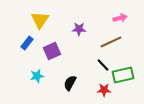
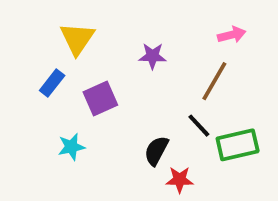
brown line: (111, 42) -> (214, 81), turned -35
black semicircle: (70, 83) -> (156, 151), moved
red star: (104, 90) -> (180, 180), moved

